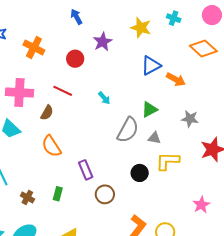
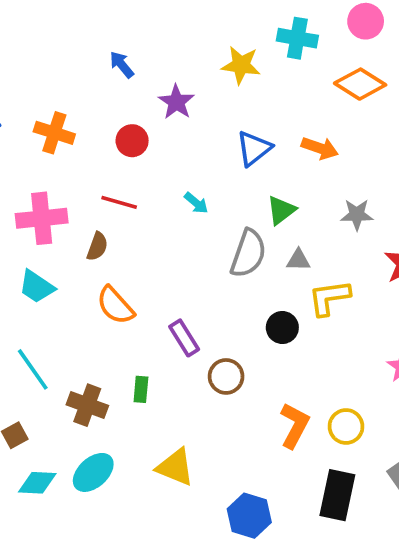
cyan cross: (174, 18) -> (297, 38), size x1.5
blue triangle: (151, 66) -> (254, 148), moved
brown cross: (27, 197) -> (87, 405), size x1.5

